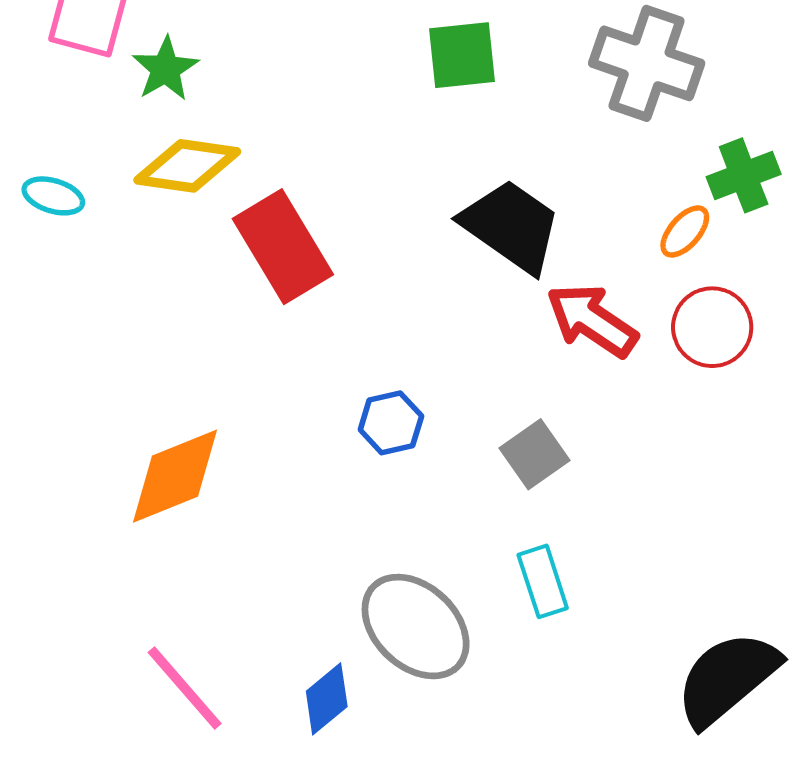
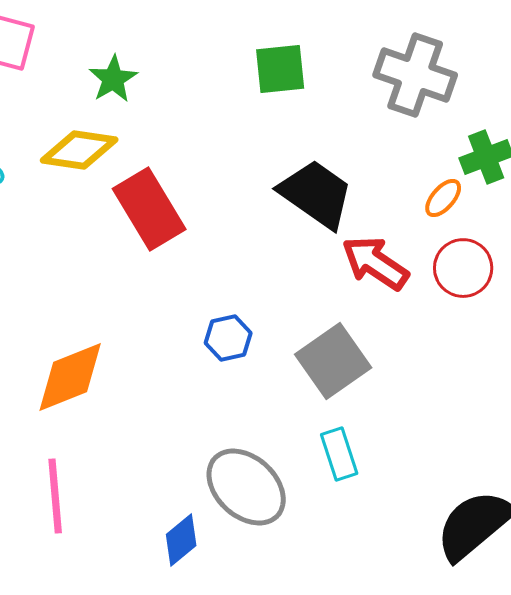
green star: (165, 69) -> (113, 79), moved
gray square: (534, 454) -> (333, 361), size x1.5
pink line: (185, 688) -> (55, 496), moved, turned 36

